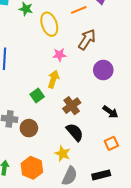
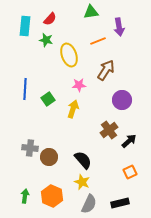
green square: (37, 95) -> (48, 99), moved
brown cross: (72, 106) -> (109, 130), moved
black arrow: (110, 112) -> (129, 141), turned -77
black semicircle: (75, 132) -> (83, 160), moved

